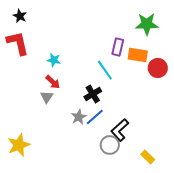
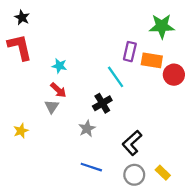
blue line: (95, 117) -> (91, 167), moved, turned 60
yellow star: (19, 145) -> (21, 131), moved, size x0.6
gray circle: (110, 145) -> (134, 175), moved

